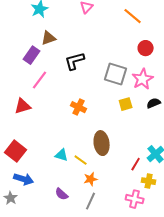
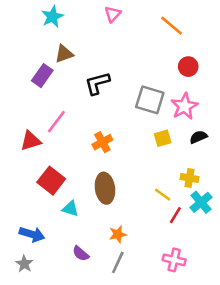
pink line: (40, 80) -> (56, 122), moved
orange cross: (79, 107) -> (102, 142), turned 35
brown ellipse: (102, 143) -> (105, 188), moved
red square: (16, 151) -> (51, 181), moved
cyan triangle: (62, 155) -> (70, 209), moved
yellow line: (81, 160) -> (163, 195), moved
yellow cross: (149, 181) -> (189, 178), moved
gray star: (11, 198) -> (24, 264), moved

